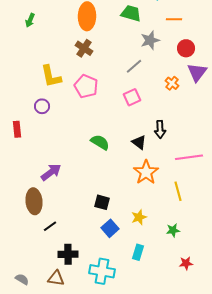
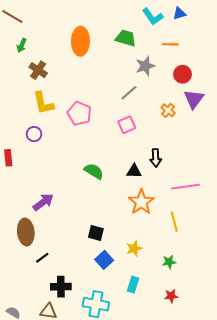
brown cross: (84, 48) -> (38, 70), moved
black triangle: (139, 142) -> (134, 171), turned -35
red star: (186, 263) -> (171, 296), moved

